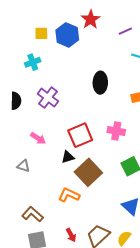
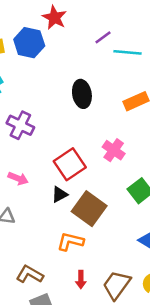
purple line: (125, 31) -> (103, 37), moved
pink cross: (116, 131) -> (114, 150), turned 36
red arrow: (71, 235) -> (81, 280), moved, turned 40

